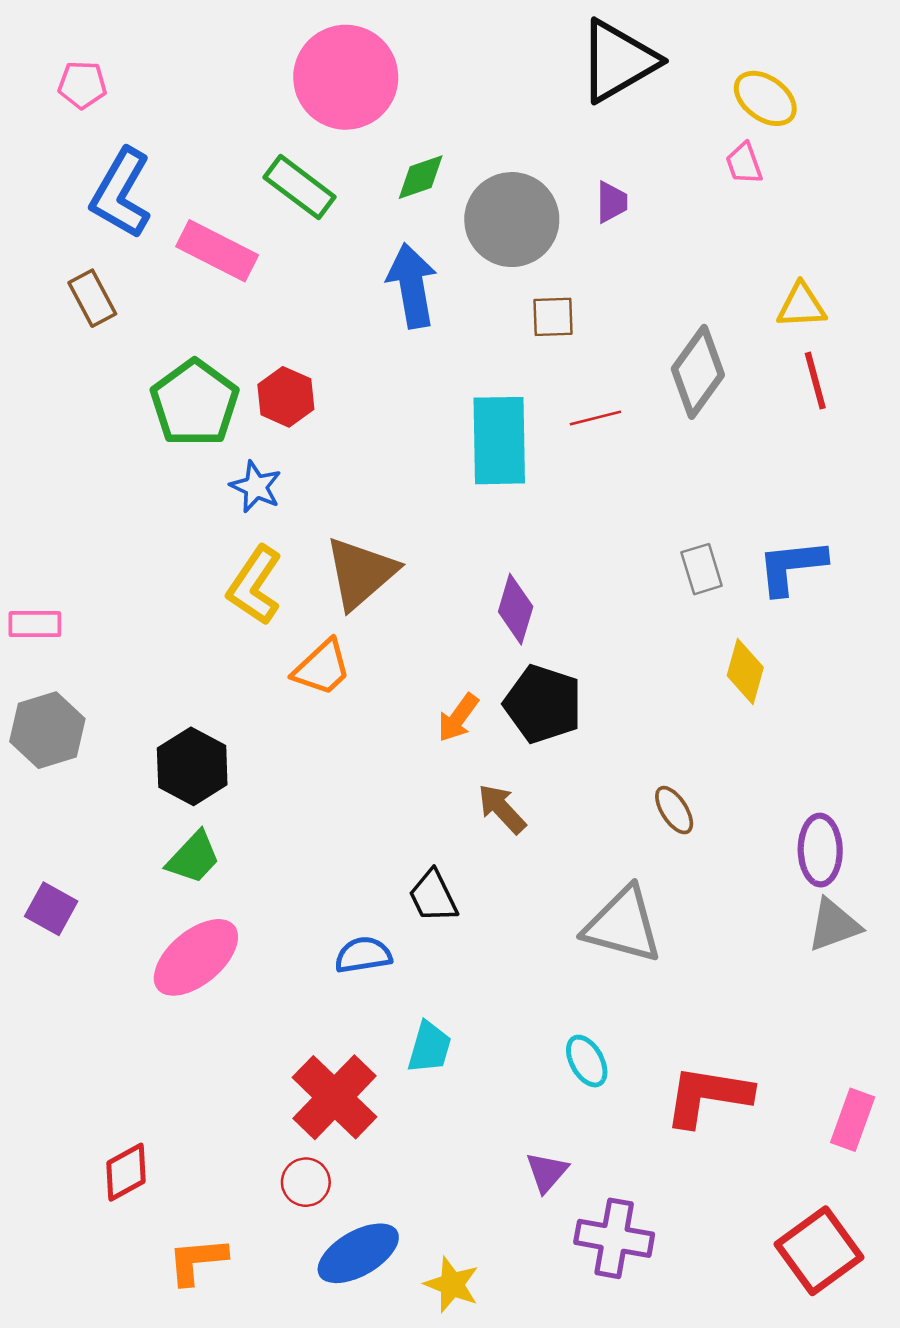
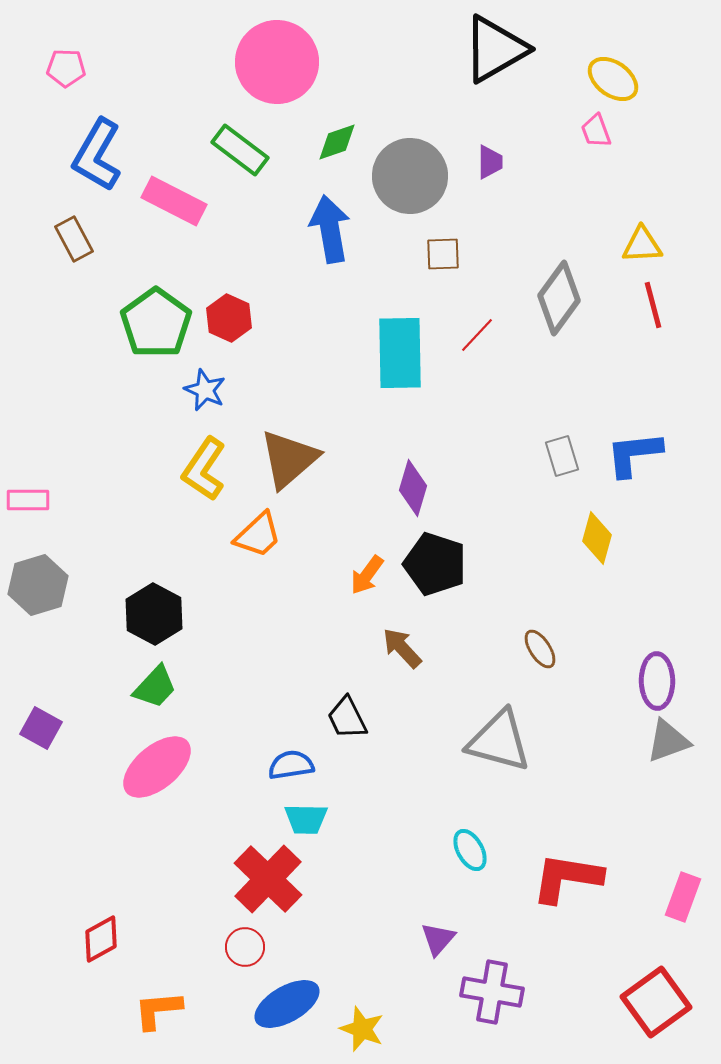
red line: (595, 418) -> (477, 335), turned -33
cyan trapezoid: (429, 1047) -> (306, 819), moved, turned 75

